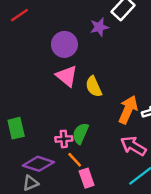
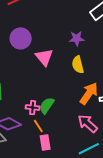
purple star: (99, 27) -> (77, 38), moved
purple circle: (64, 44) -> (21, 38), moved
yellow semicircle: (94, 87) -> (78, 65), moved

